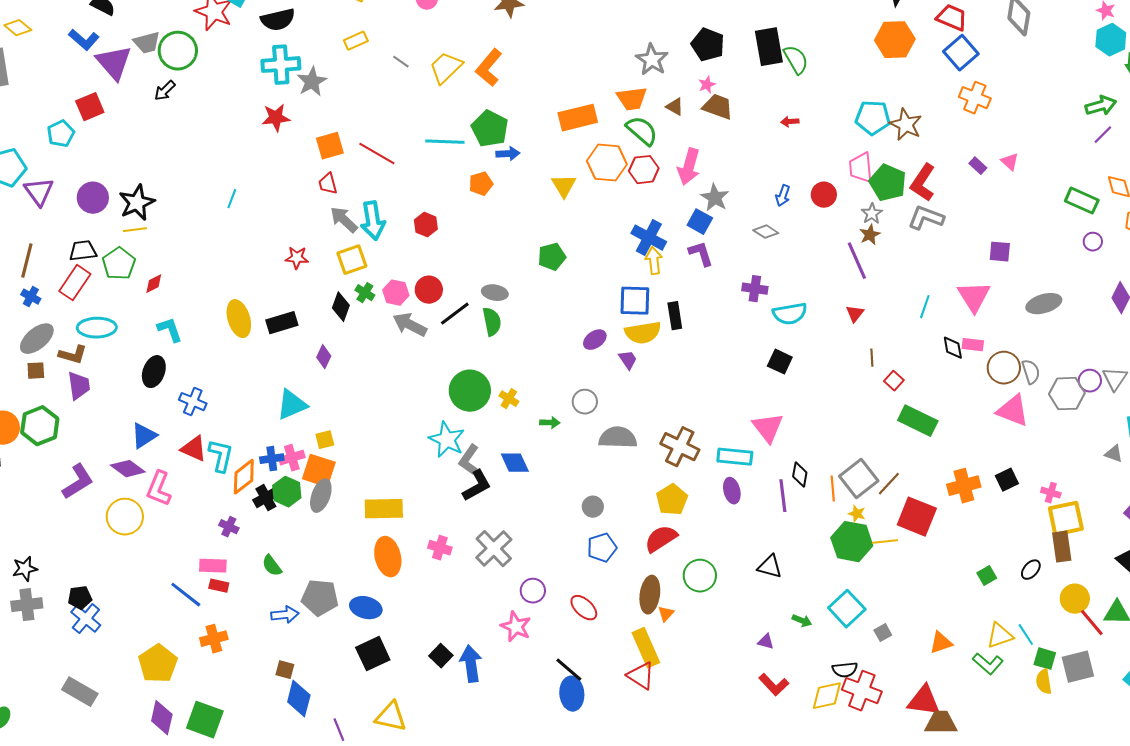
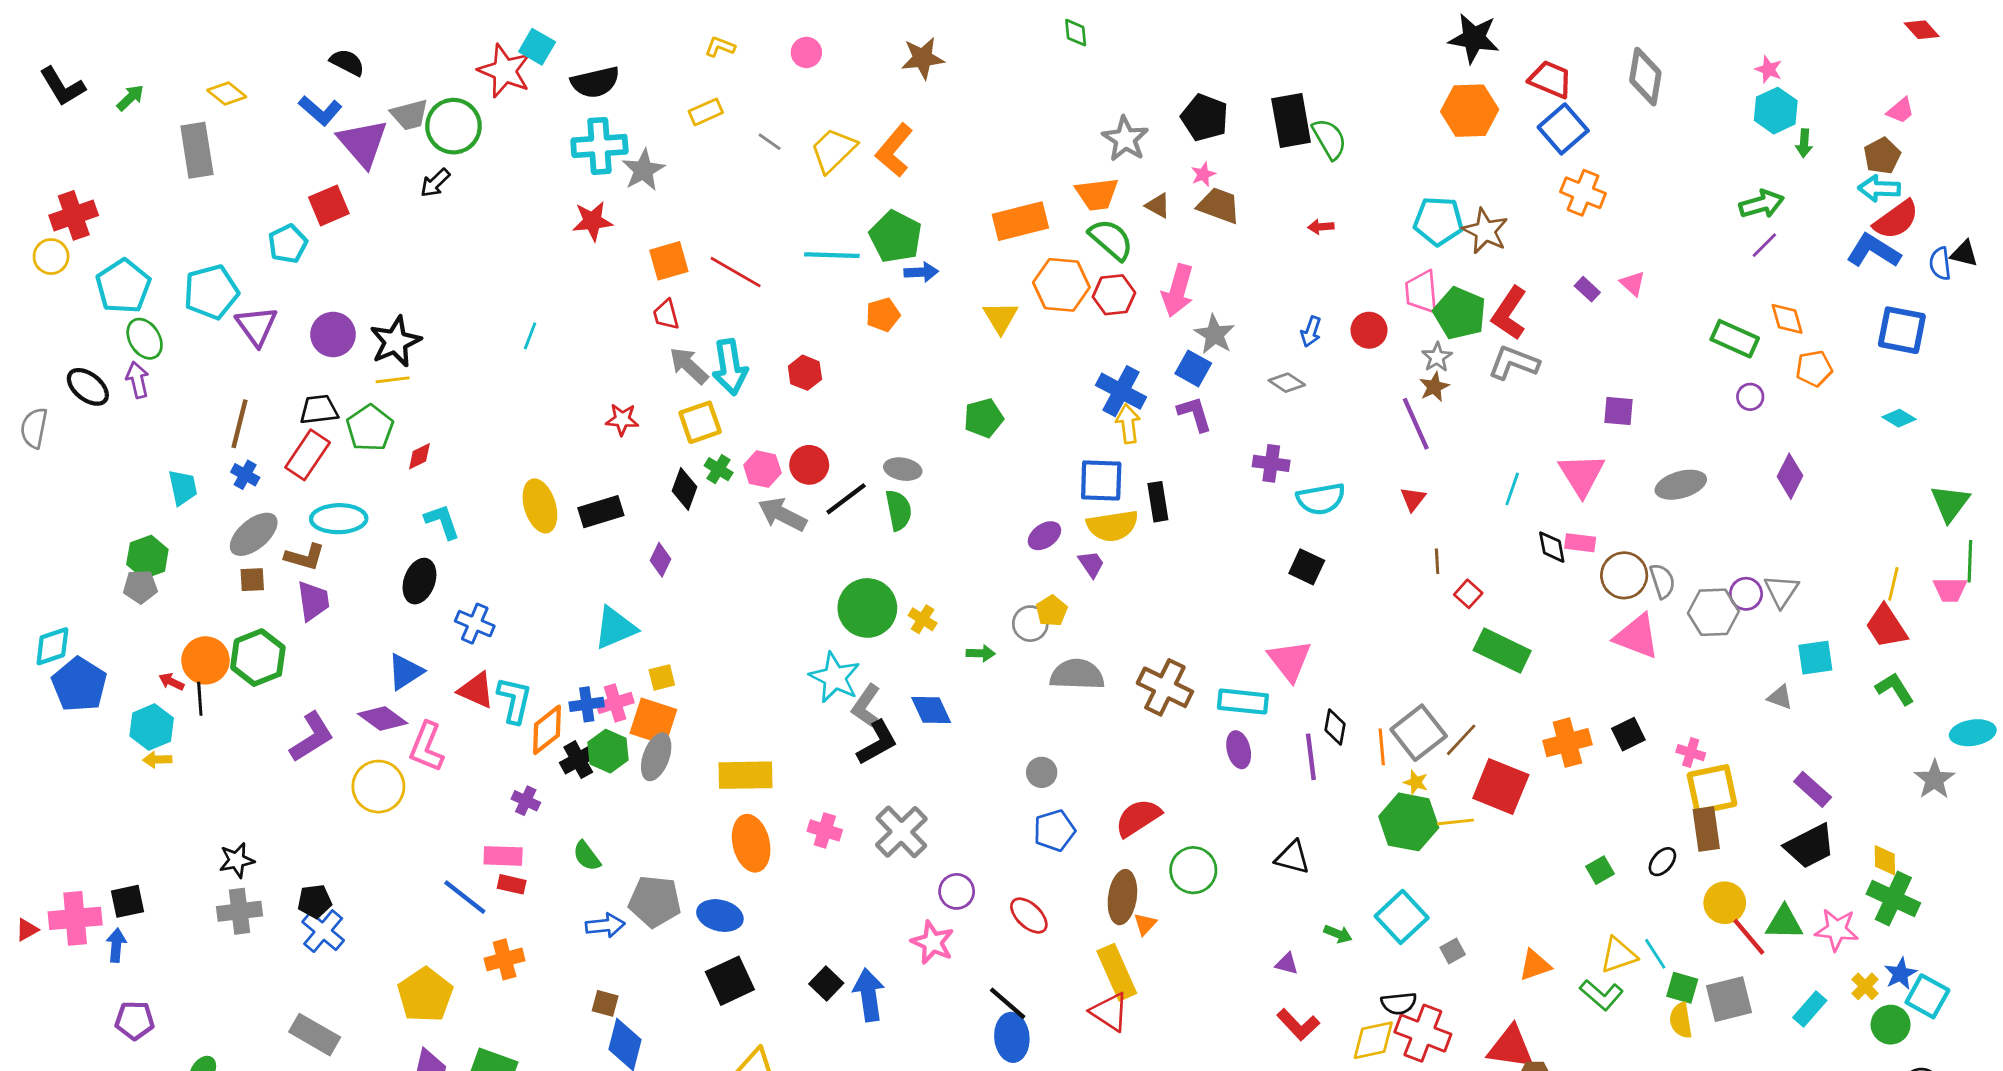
yellow pentagon: (672, 500) -> (1052, 611), moved, size x0.7

